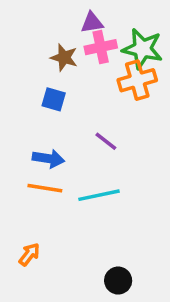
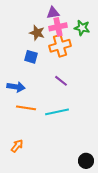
green star: (142, 49) -> (82, 28), size x0.7
orange cross: (137, 80) -> (60, 46), moved
blue arrow: (48, 159) -> (16, 87), moved
black circle: (118, 281) -> (86, 161), moved

